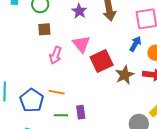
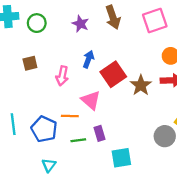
brown square: (44, 29) -> (30, 63), moved
pink triangle: (81, 44) -> (91, 100), moved
blue arrow: (135, 44) -> (88, 59), moved

